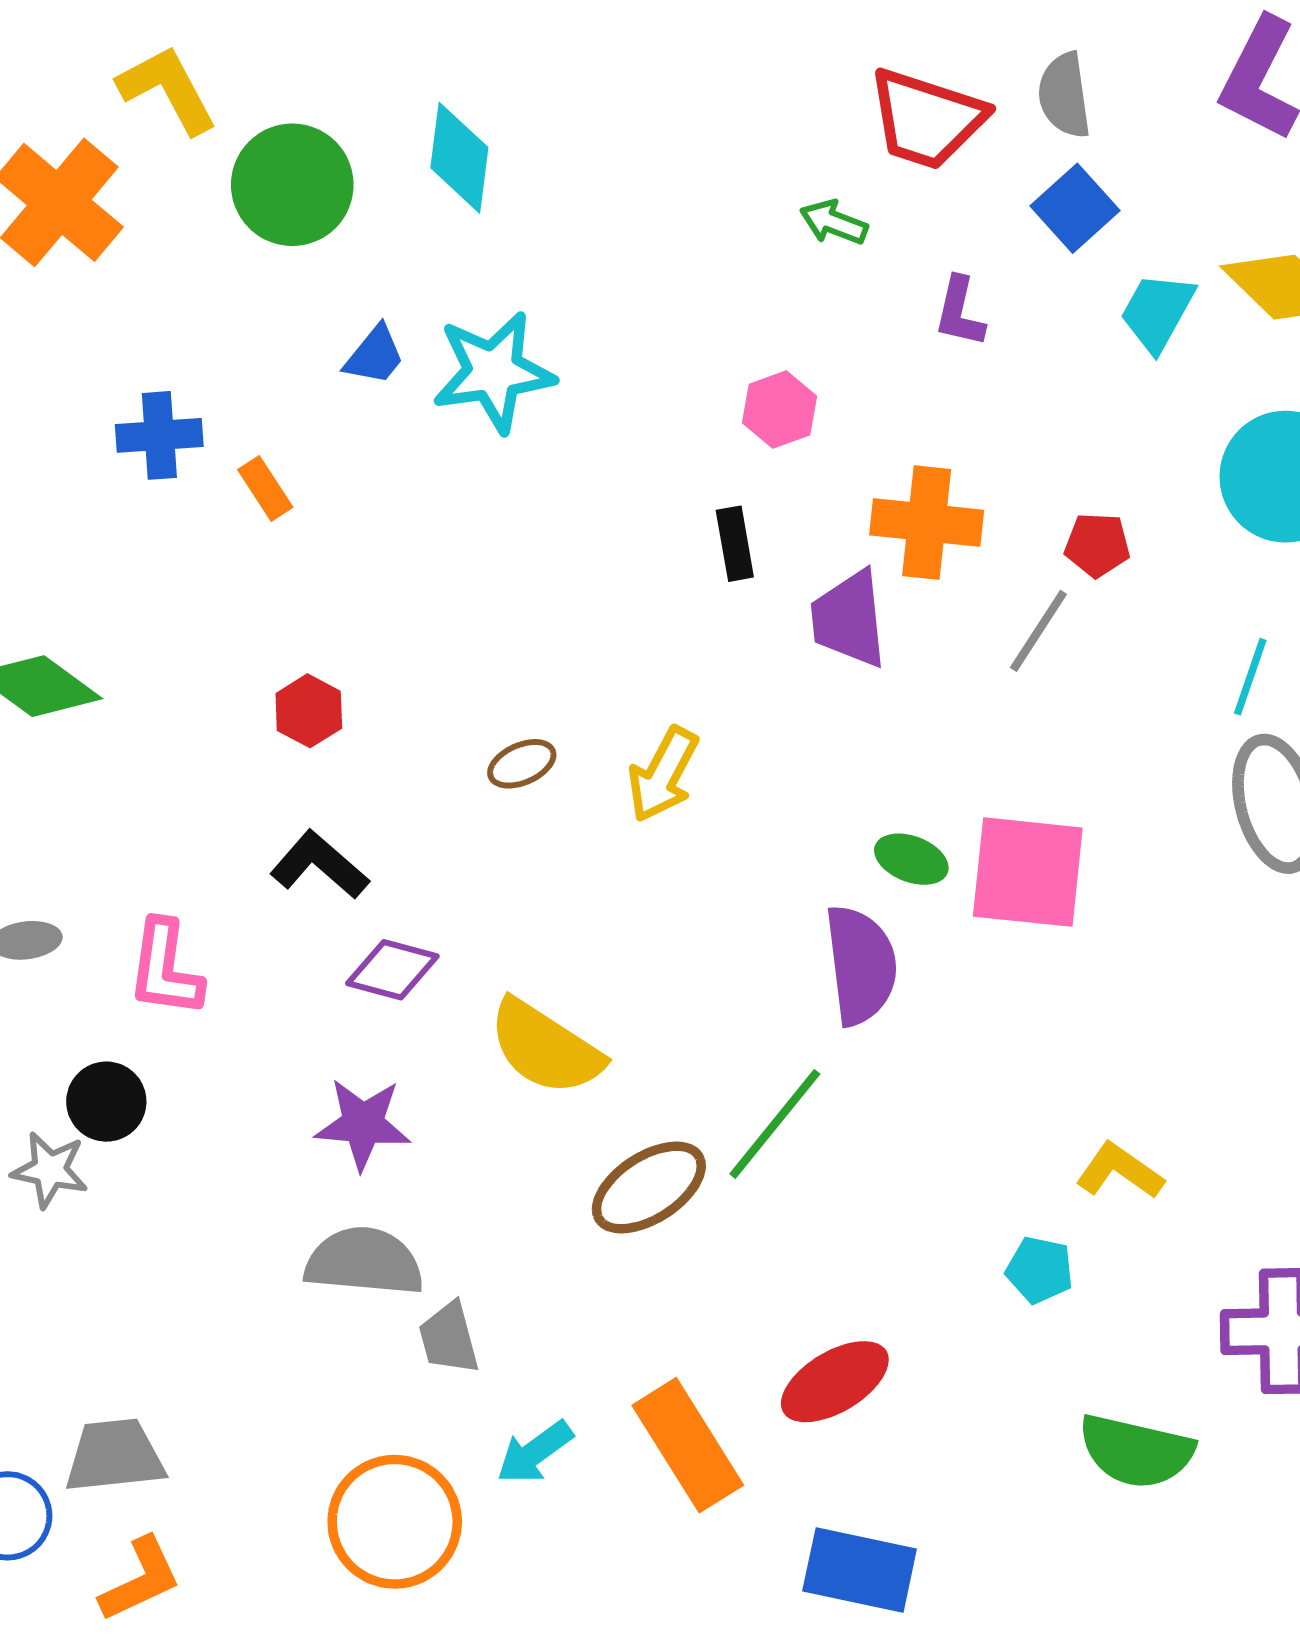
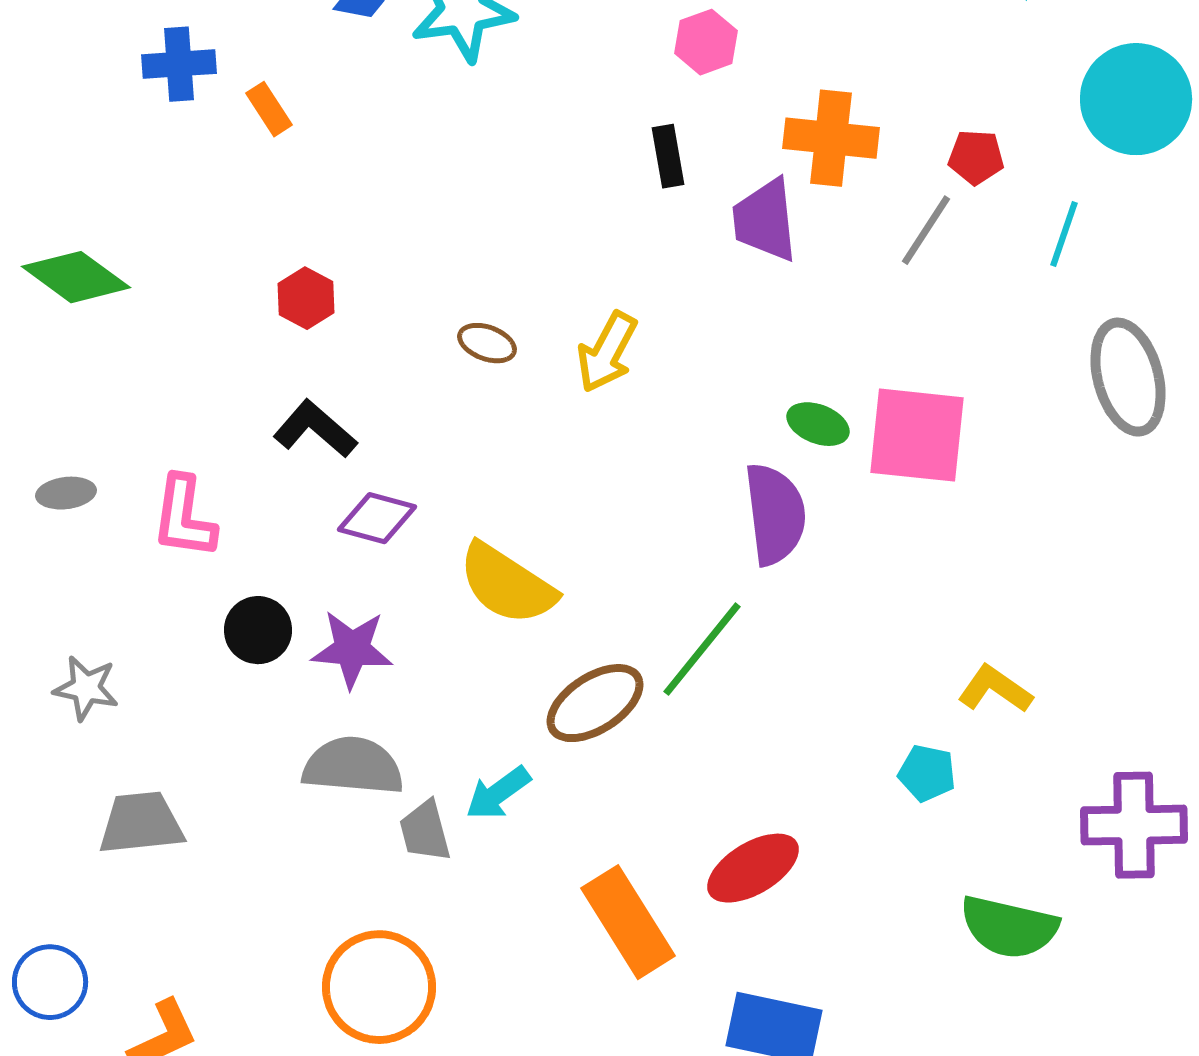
cyan line: (1250, 677) -> (1064, 234), moved
brown ellipse: (522, 764) -> (487, 343), turned 44
black circle: (106, 1102) -> (258, 630), moved
cyan arrow: (535, 1452) -> (498, 793), moved
gray trapezoid: (115, 1456) -> (141, 823), moved

